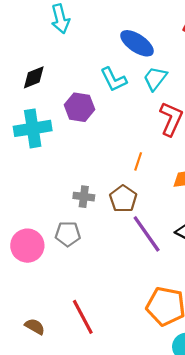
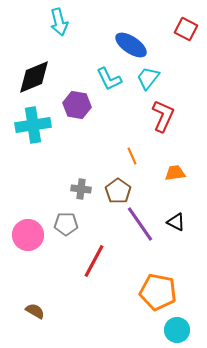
black diamond: (34, 77) -> (34, 77), size x1.5
orange line: (138, 161) -> (132, 156), turned -42
red line: (83, 317) -> (94, 261), moved, turned 56

